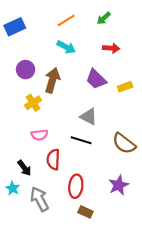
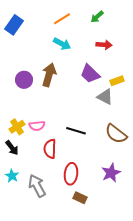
blue rectangle: (15, 27) -> (14, 25), turned -30
purple circle: (26, 70) -> (24, 80), moved
yellow cross: (33, 103) -> (17, 127), moved
gray triangle: (89, 117) -> (105, 97), moved
black arrow: (24, 168) -> (12, 148), moved

